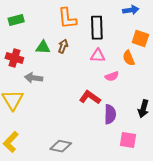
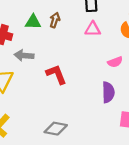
pink semicircle: (112, 76) -> (115, 62), moved
red L-shape: (90, 97) -> (56, 74), moved, turned 35

